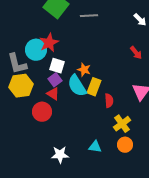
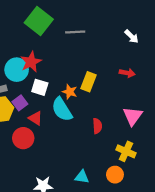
red arrow: (136, 53) -> (127, 73), turned -40
purple square: (55, 80) -> (20, 103), moved
yellow rectangle: (94, 87) -> (88, 82), moved
yellow cross: (122, 124) -> (126, 151), moved, turned -30

